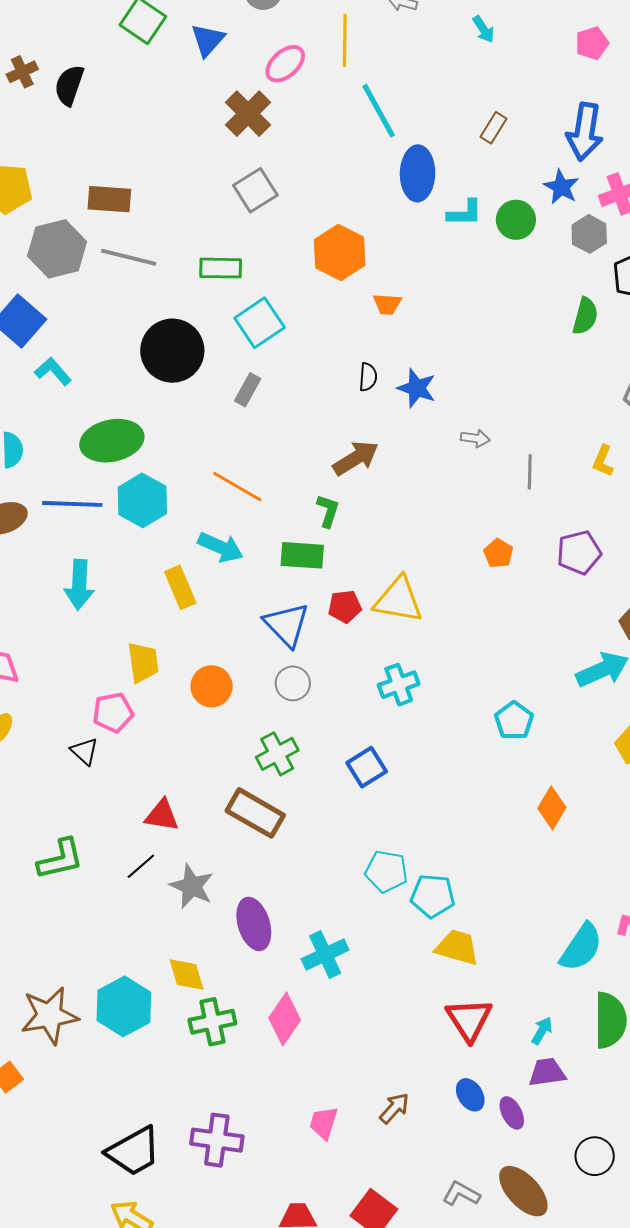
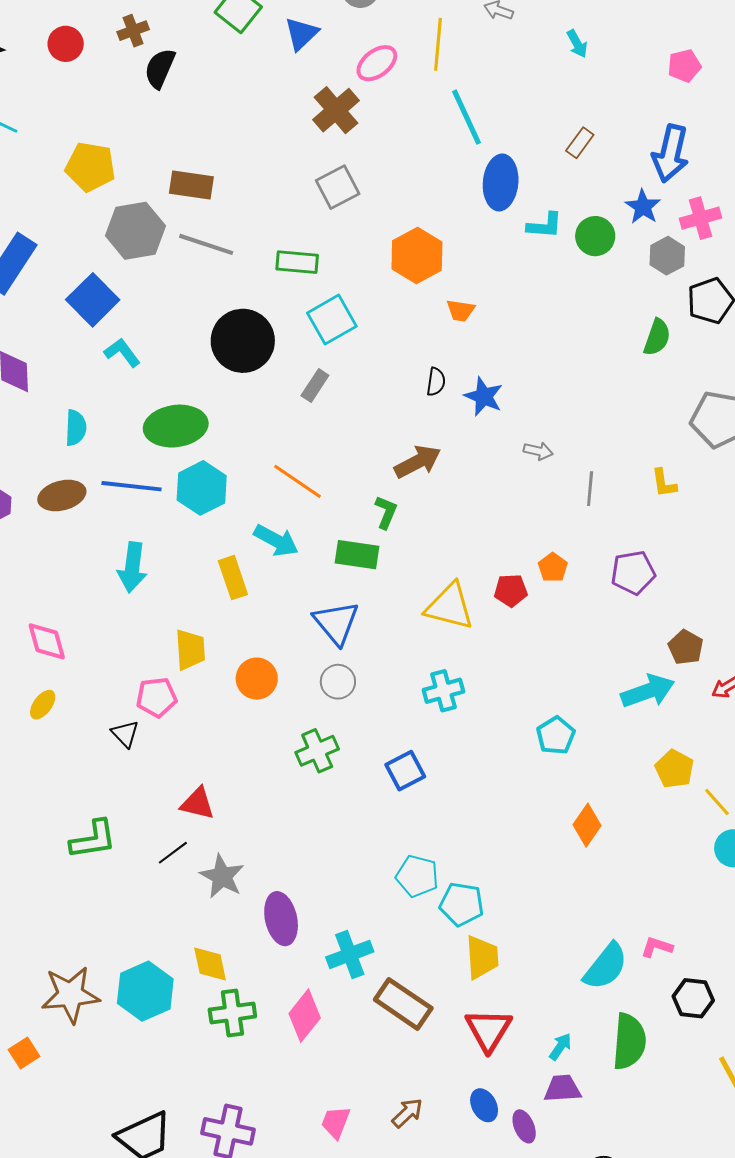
brown cross: (22, 72) -> (133, 31), moved
yellow L-shape: (603, 461) -> (664, 483), turned -36
red pentagon: (345, 607) -> (511, 590), moved
brown rectangle: (255, 813) -> (403, 1004), moved
yellow trapezoid: (457, 947) -> (482, 957), turned 66

